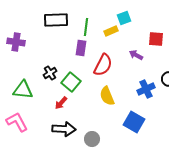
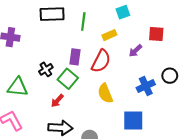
yellow rectangle: (111, 31) -> (109, 35), moved
purple rectangle: (81, 48) -> (75, 57), moved
purple arrow: (136, 55) -> (135, 51), turned -72
blue square: (134, 122) -> (133, 120), turned -30

